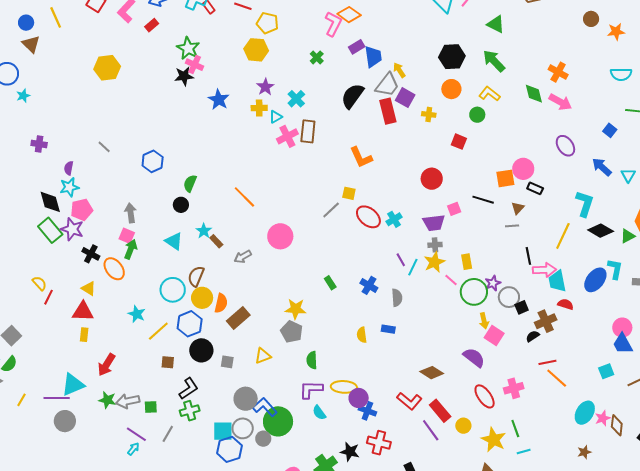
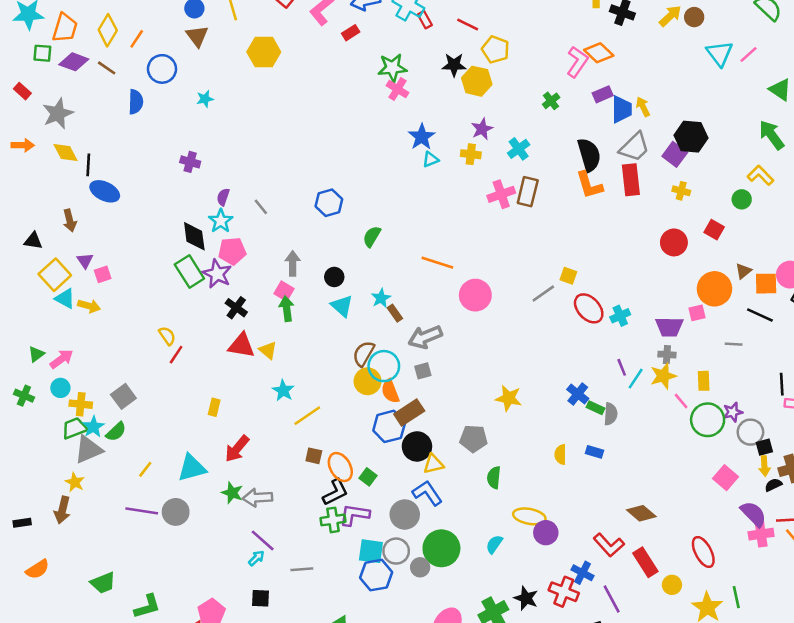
green star: (188, 48) -> (392, 68), turned 30
black hexagon: (452, 57) -> (691, 137), moved
yellow hexagon: (107, 68) -> (264, 52), moved
yellow arrow: (399, 70) -> (643, 107), moved
black star: (184, 76) -> (454, 65), moved
orange circle: (451, 89) -> (714, 289), moved, size x1.4
cyan star: (23, 96) -> (205, 99), moved
black semicircle: (352, 96) -> (589, 155), turned 120
purple square: (405, 98) -> (675, 154), moved
cyan triangle: (276, 117) -> (431, 159), moved
gray line: (104, 147) -> (261, 207), moved
orange L-shape: (361, 157) -> (589, 185), moved
red circle: (432, 179) -> (674, 242), moved
cyan star: (69, 187) -> (221, 221), turned -30
orange line: (244, 197) -> (437, 263), turned -35
black line: (483, 200) -> (760, 315), moved
black circle: (181, 205) -> (334, 277), moved
brown triangle: (518, 208) -> (743, 271), moved
gray line: (512, 226) -> (734, 344), moved
pink circle: (280, 236) -> (475, 295), moved
green arrow: (131, 249) -> (287, 309), turned -36
gray arrow: (243, 257) -> (425, 337), size x1.5
orange ellipse: (114, 269) -> (340, 467), moved
green rectangle: (330, 283) -> (596, 408), moved, turned -40
yellow triangle: (89, 288) -> (268, 350), moved
cyan circle: (173, 290) -> (384, 366), moved
orange semicircle: (221, 303) -> (390, 391), turned 138
yellow star: (296, 309) -> (509, 398), moved
red triangle: (83, 312) -> (241, 345), moved
yellow arrow: (484, 321) -> (764, 466), moved
blue hexagon: (190, 324) -> (389, 426), moved
gray pentagon: (292, 332) -> (474, 439), turned -30
black circle: (201, 350) -> (417, 446), moved
purple semicircle: (474, 358) -> (753, 514), moved
gray square: (227, 362) -> (423, 371), moved, turned -32
pink cross: (514, 388) -> (761, 534), moved
purple L-shape: (311, 390) -> (354, 515), moved
purple line: (57, 398) -> (142, 511), moved
yellow line: (22, 400) -> (145, 469), moved
green square: (151, 407) -> (368, 477), moved, turned 32
blue L-shape: (265, 407) -> (427, 493), moved
blue cross: (367, 411) -> (583, 573), moved
cyan semicircle: (319, 413) -> (494, 544), turned 63
purple line: (431, 430) -> (612, 599), moved
gray line: (168, 434) -> (302, 569), moved, turned 48

